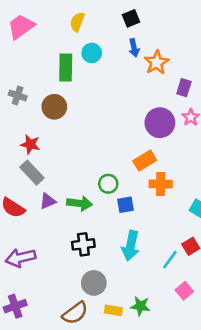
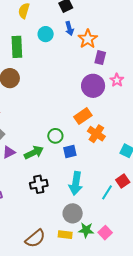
cyan circle: (92, 53) -> (46, 34), moved
purple rectangle: (184, 88) -> (100, 58), moved
orange cross: (161, 184) -> (96, 134), turned 36
green arrow: (80, 203) -> (34, 152), turned -30
gray circle: (94, 283) -> (73, 213), moved
pink square: (184, 291) -> (105, 233), moved

